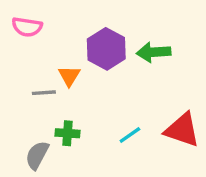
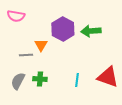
cyan line: (130, 135) -> (77, 80), turned -48
gray semicircle: (37, 155) -> (18, 81), moved

